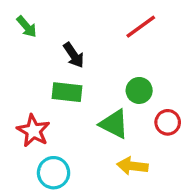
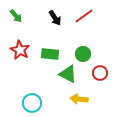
black arrow: (74, 55) -> (55, 18), moved
green rectangle: (67, 92) -> (50, 54), moved
red star: (33, 131) -> (20, 50), moved

